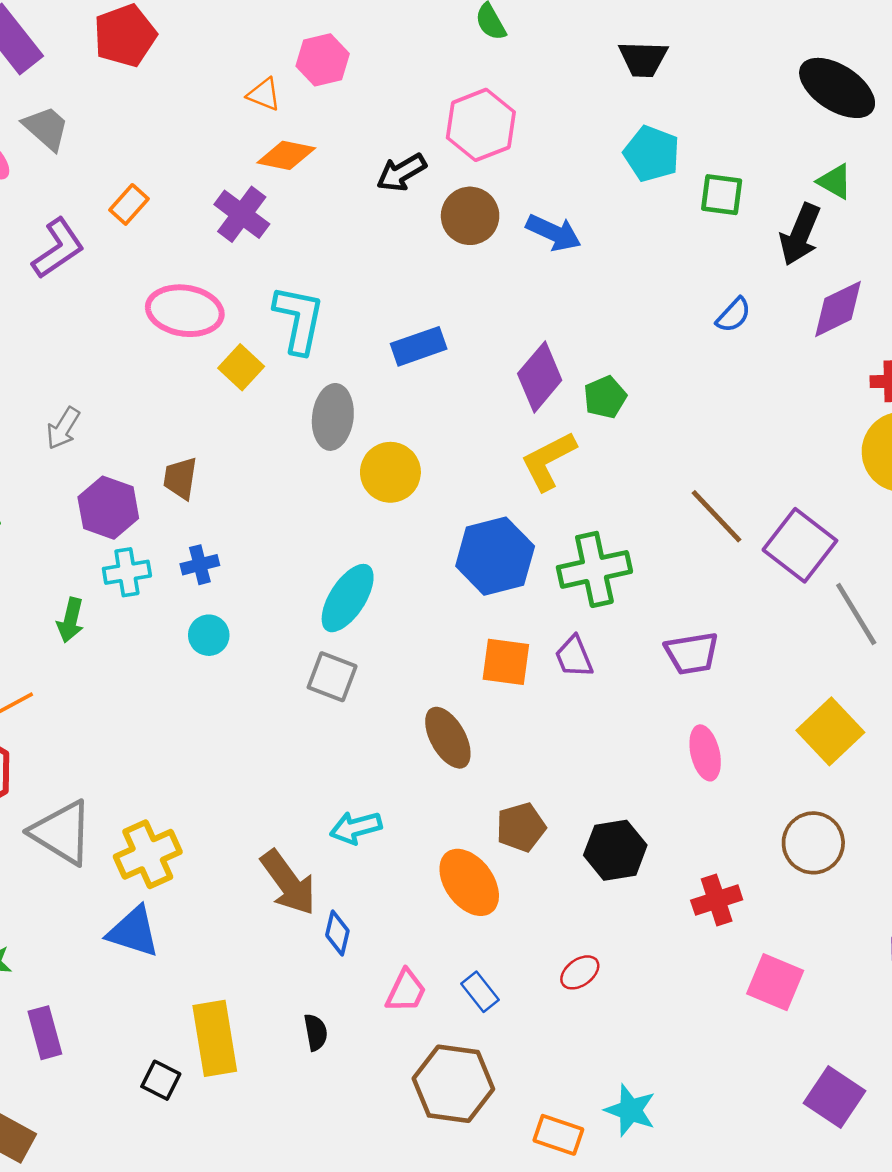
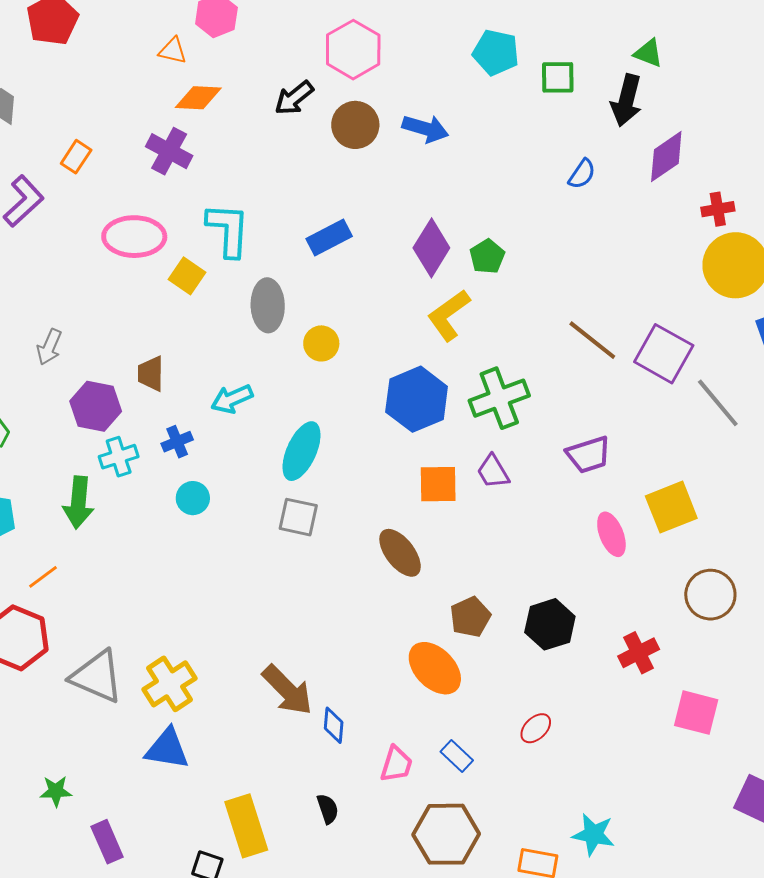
yellow circle: (390, 472) -> (321, 343), size x0.7
green arrow: (70, 620) -> (78, 502), size x1.4
yellow square: (830, 731) -> (671, 507), moved, turned 30
cyan arrow: (356, 828) -> (232, 399), moved

